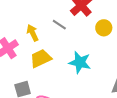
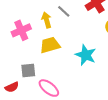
gray line: (59, 25) -> (64, 11), moved

